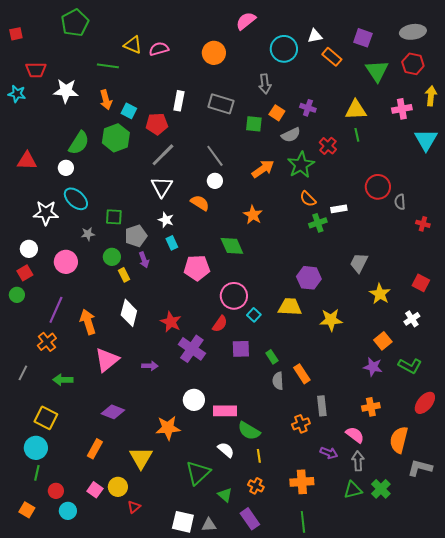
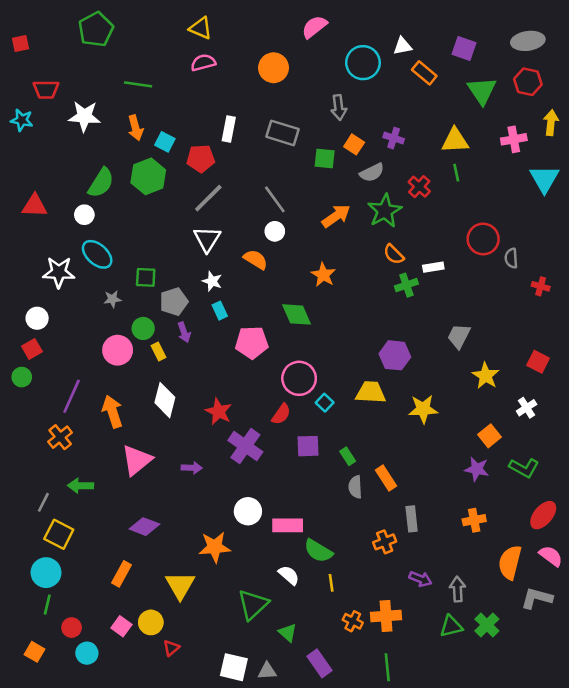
yellow triangle: (133, 45) -> (201, 28), moved
pink circle: (66, 262) -> (118, 350), moved
gray line: (23, 373) -> (43, 502), moved
pink semicircle: (355, 435) -> (551, 556), moved
orange cross: (256, 486) -> (353, 621), moved

